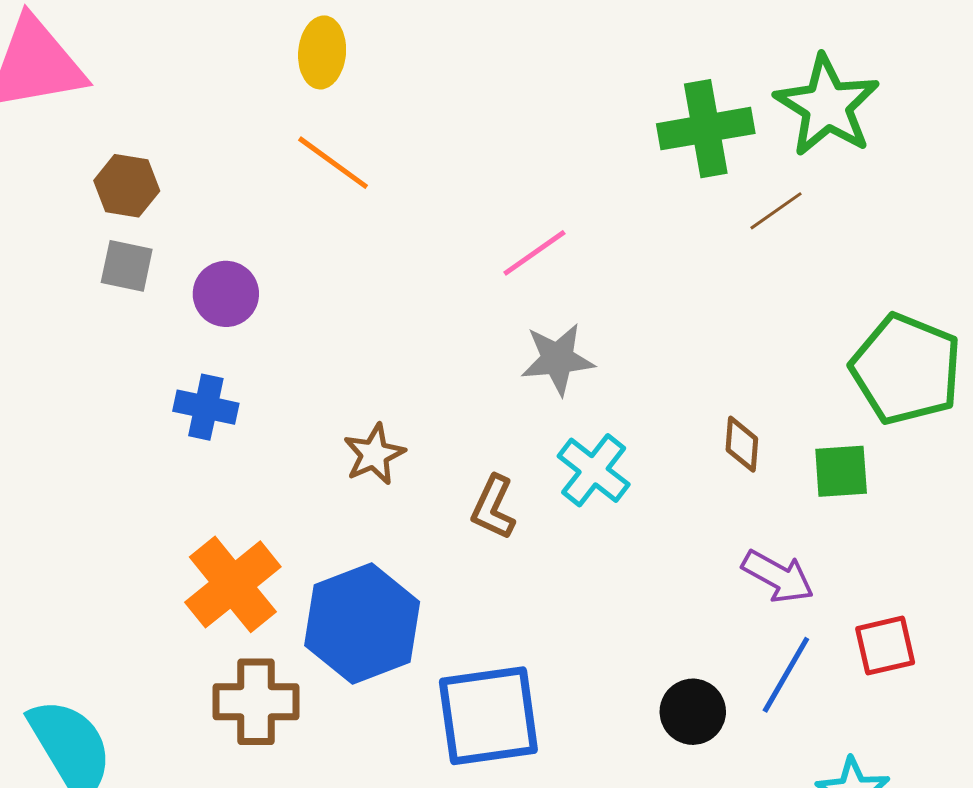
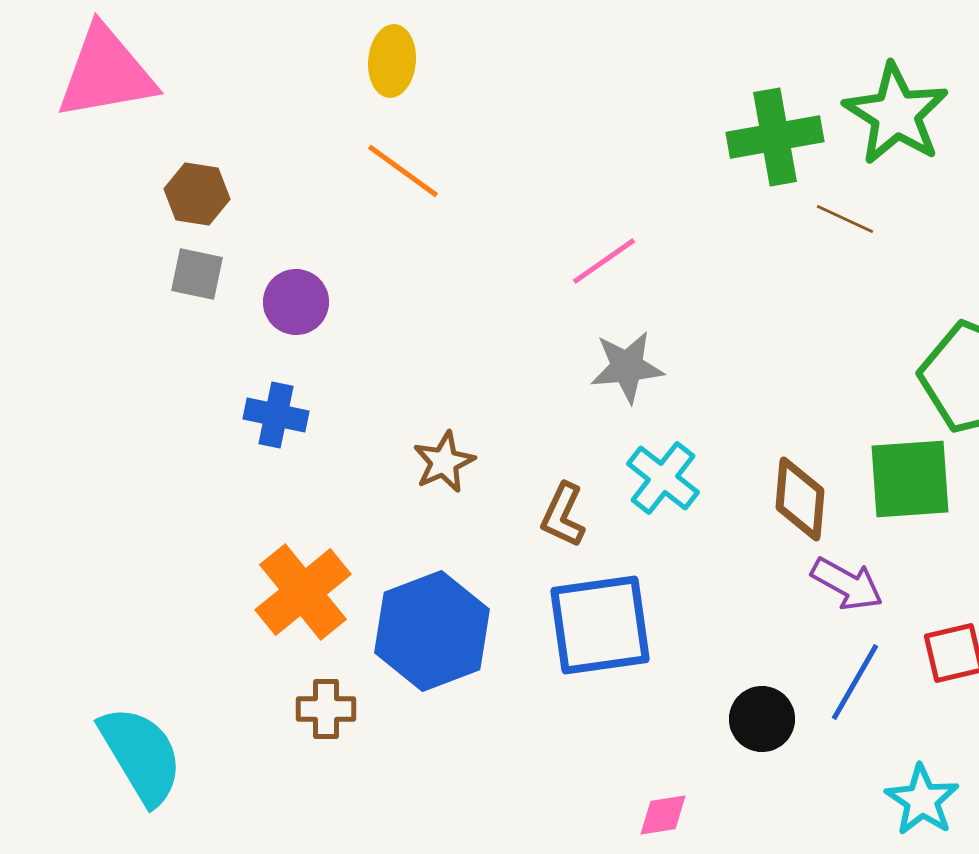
brown line: (776, 211) -> (845, 219), turned 60
brown diamond: (742, 444) -> (800, 499), moved, size x1.5
green square: (841, 471) -> (910, 479), size x1.5
brown cross: (256, 702) -> (326, 709), size x0.7
blue square: (488, 716) -> (600, 625), moved

